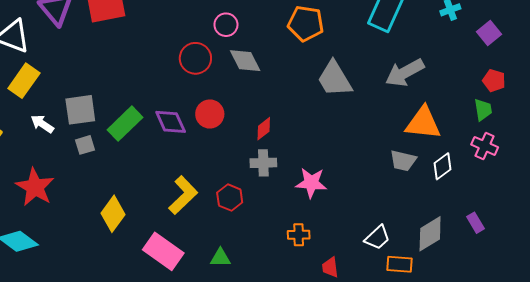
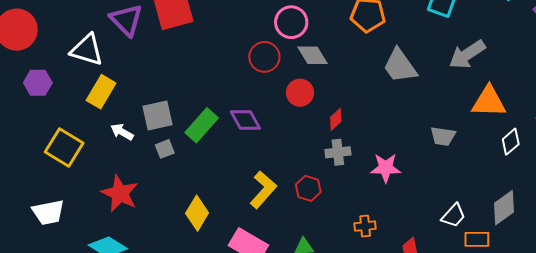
pink circle: (226, 25) -> (291, 22), size x1.4
red circle: (210, 114) -> (300, 93), moved
gray trapezoid: (403, 161) -> (443, 136), moved
orange cross: (299, 235) -> (365, 226), moved

